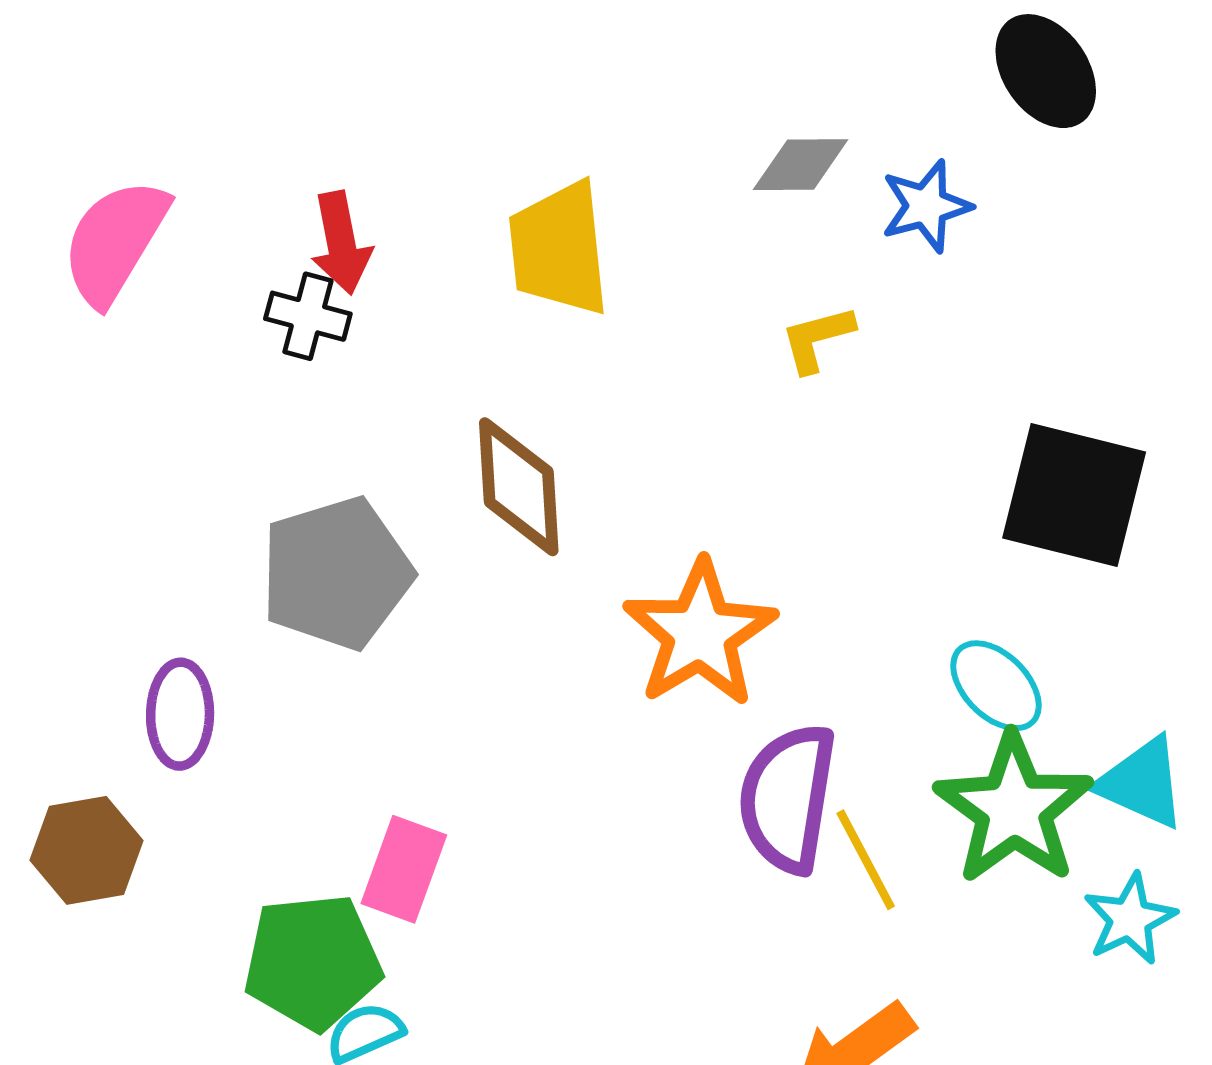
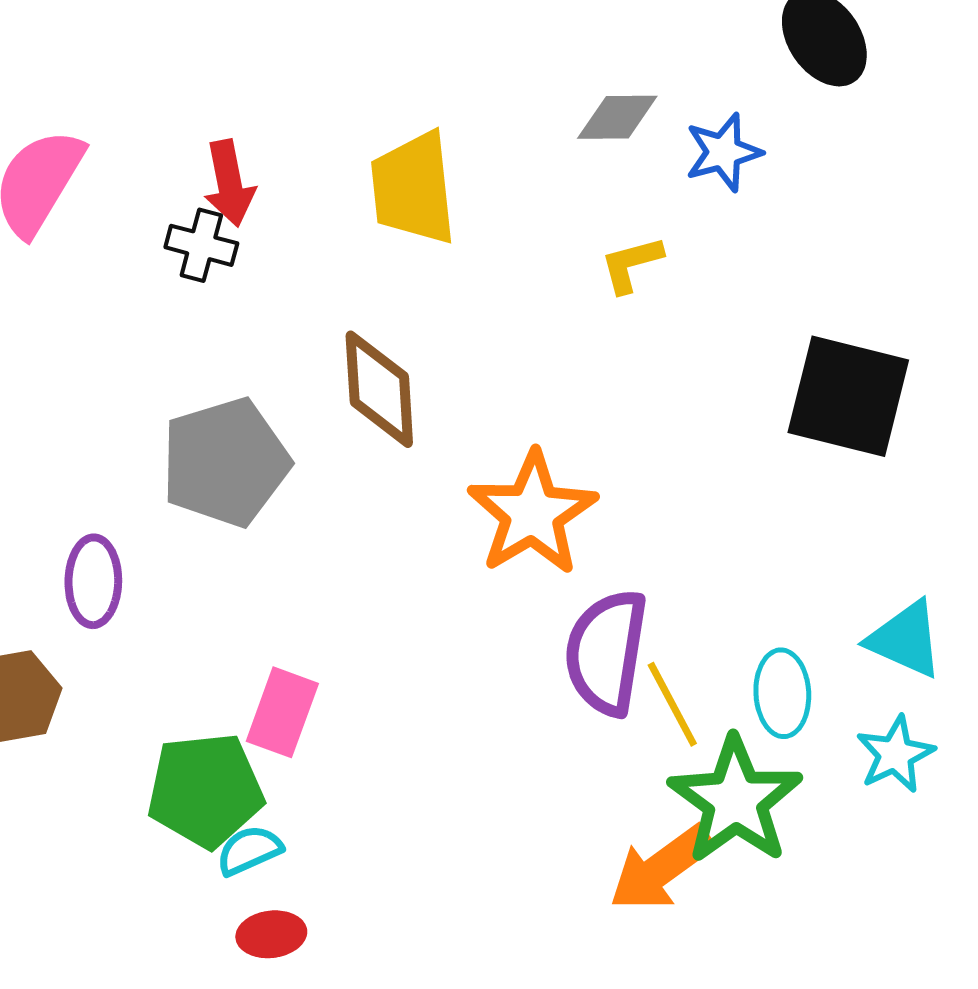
cyan ellipse: (996, 686) -> (782, 693), moved, turned 42
green star: (1014, 809) -> (735, 800), moved

